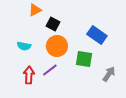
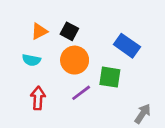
orange triangle: (35, 10) -> (39, 31), moved
purple line: (50, 70) -> (81, 93), moved
gray arrow: (109, 74) -> (143, 114), moved

